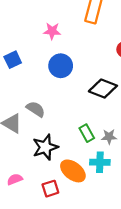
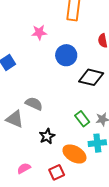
blue circle: (61, 66) -> (66, 55), moved
black star: (45, 147) -> (47, 136), size x0.7

